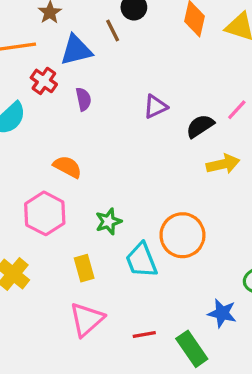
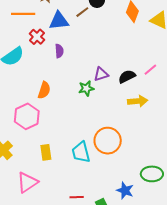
brown line: (113, 31) -> (82, 12), turned 72
purple triangle: (155, 107) -> (101, 74), moved
orange semicircle: (67, 167) -> (44, 90), turned 72
green star: (108, 221) -> (86, 88), moved
pink triangle: (87, 319) -> (27, 182), moved

